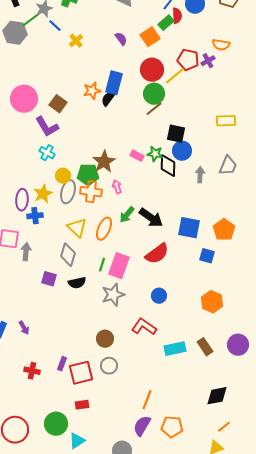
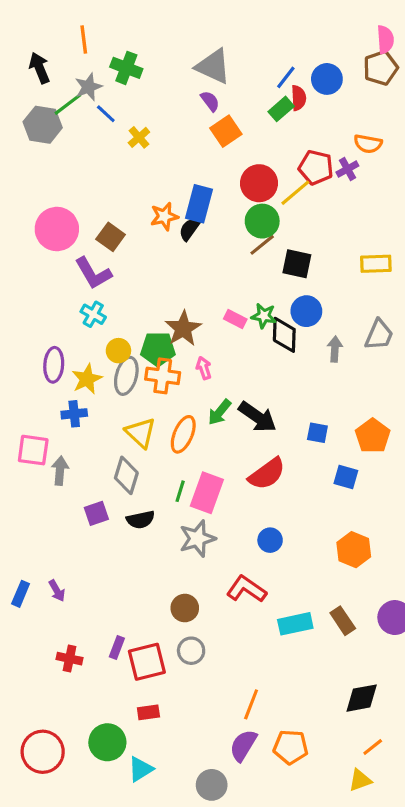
orange square: (150, 37) -> (226, 131), moved
purple semicircle: (121, 39) -> (210, 101), moved
black square: (176, 134) -> (297, 264), moved
purple ellipse: (22, 200) -> (54, 365), moved
blue square: (189, 228) -> (317, 433), size x0.6
purple square: (49, 279) -> (96, 513), turned -35

